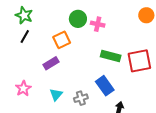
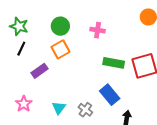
green circle: (78, 19) -> (60, 26), moved
purple rectangle: (51, 63) -> (39, 71), moved
gray cross: (81, 98) -> (85, 110), turned -32

